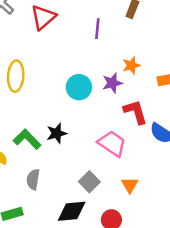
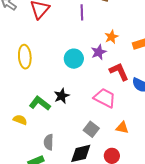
gray semicircle: (33, 179) -> (49, 142), moved
orange triangle: (130, 185) -> (122, 128), turned -40

